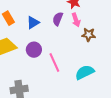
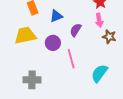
purple semicircle: (58, 19) -> (76, 30), moved
cyan semicircle: (85, 72) -> (99, 73), turned -36

